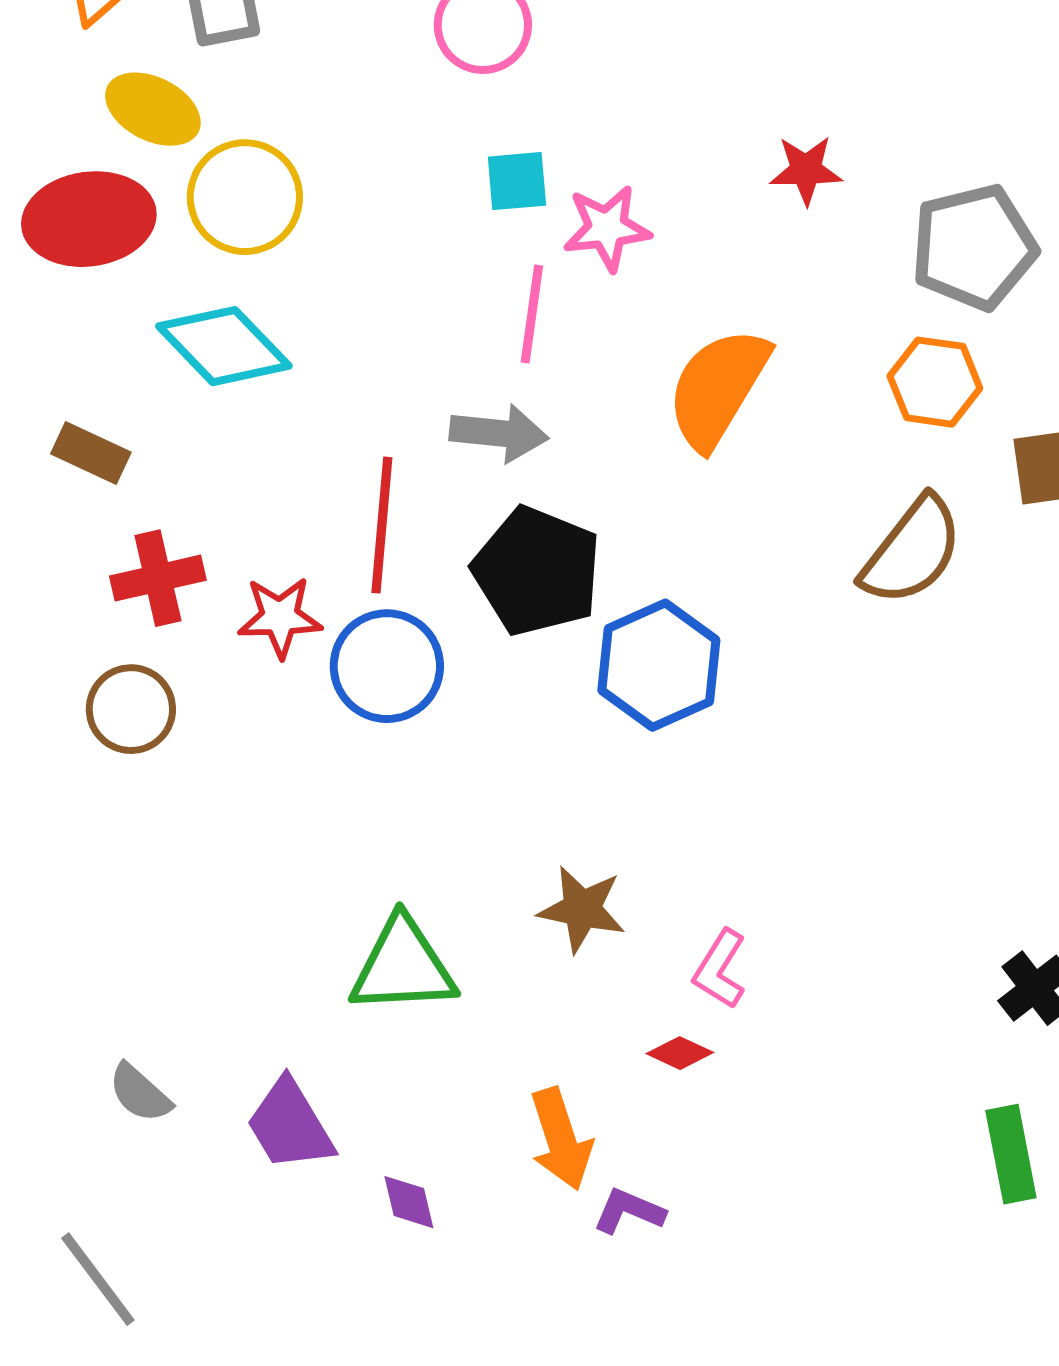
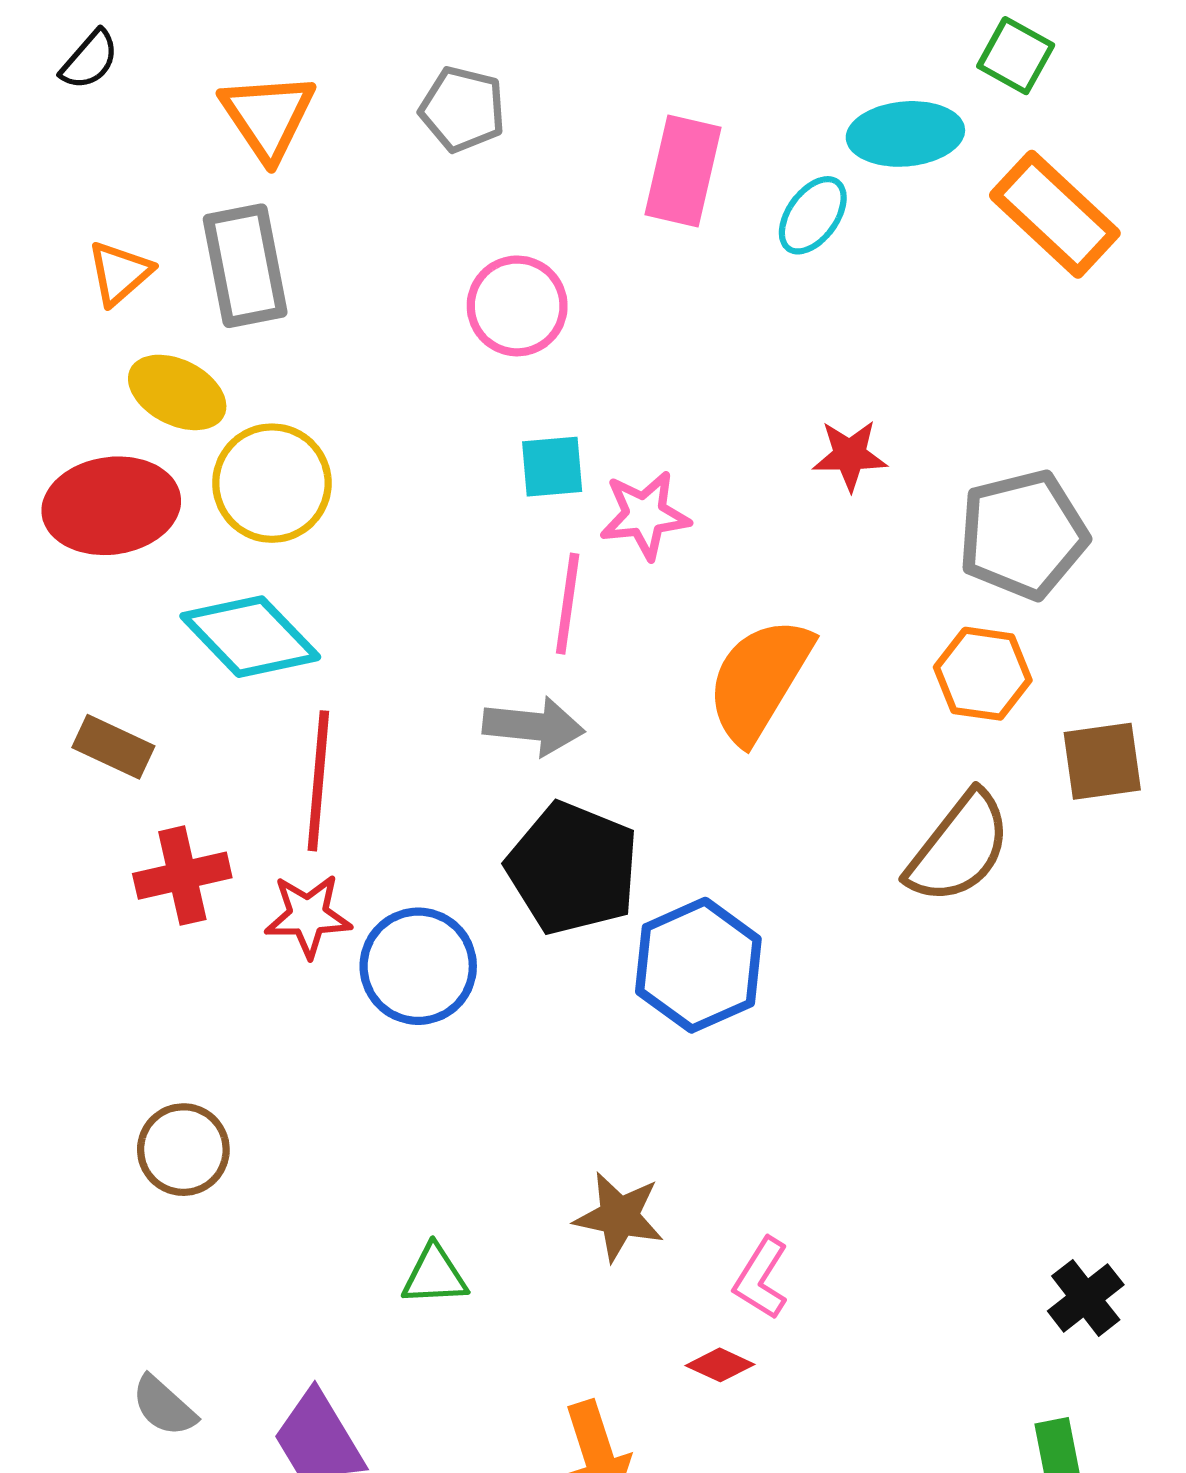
red line: (382, 525) -> (318, 781), moved
brown circle: (131, 709) -> (183, 1150), moved
green triangle: (403, 966) -> (435, 1275), size x0.6

